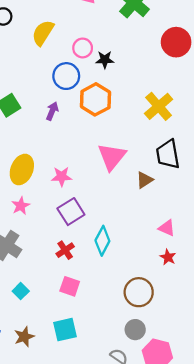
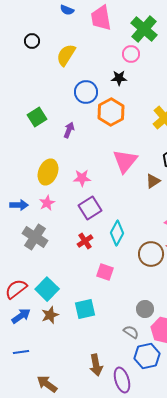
pink circle: (83, 48) -> (131, 54), moved
purple arrow: (52, 111) -> (69, 130), moved
pink square: (70, 286) -> (105, 272), moved
cyan square: (21, 291) -> (47, 289), moved, size x1.6
brown circle: (139, 292) -> (151, 254), moved

